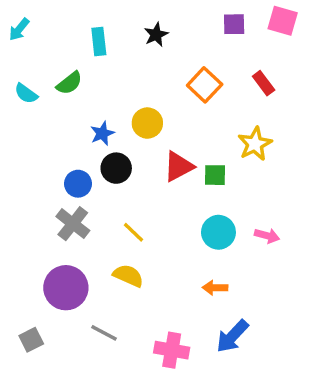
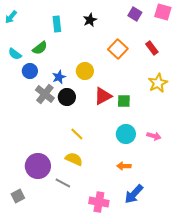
purple square: (234, 24) -> (135, 14), turned 32
yellow star: (255, 144) -> (158, 83), moved
blue circle: (78, 184) -> (30, 71), moved
gray cross: (73, 224) -> (45, 94), moved
gray line: (104, 333) -> (63, 183), moved

